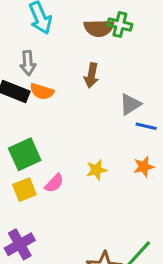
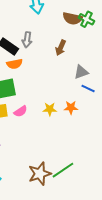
gray arrow: (28, 63) -> (27, 40), moved
orange semicircle: (42, 91) -> (15, 64), moved, turned -42
orange star: (144, 167) -> (71, 108), moved

